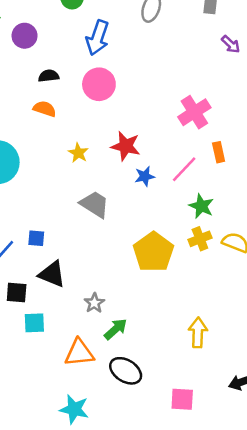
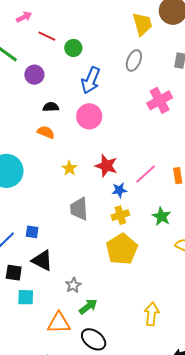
pink cross: (194, 112) -> (160, 100), moved
pink line: (184, 169) -> (146, 174), moved
gray trapezoid: (95, 204) -> (79, 209), turned -130
yellow cross: (200, 239) -> (120, 215), moved

